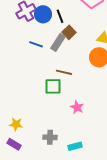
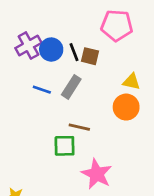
brown square: (69, 32) -> (90, 56), moved, turned -32
pink star: (77, 107) -> (97, 174), size x1.6

